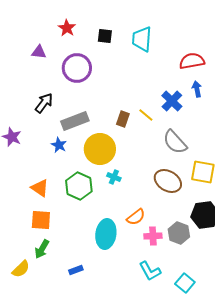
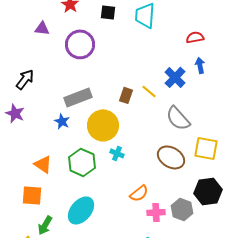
red semicircle: (192, 61) -> (195, 37), size x0.7
black arrow: (44, 103) -> (25, 79), moved
orange square: (41, 220) -> (32, 195), moved
cyan ellipse: (106, 234) -> (81, 210), moved, turned 32

